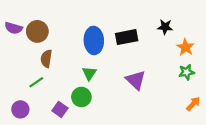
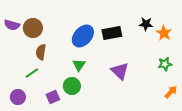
blue ellipse: (94, 40) -> (83, 36), turned 45
orange star: (185, 47) -> (164, 33), moved
purple square: (60, 109) -> (53, 97), turned 32

